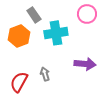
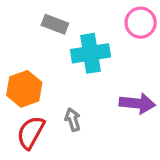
gray rectangle: (34, 15) -> (55, 24), turned -35
orange hexagon: (19, 36) -> (24, 89), moved

